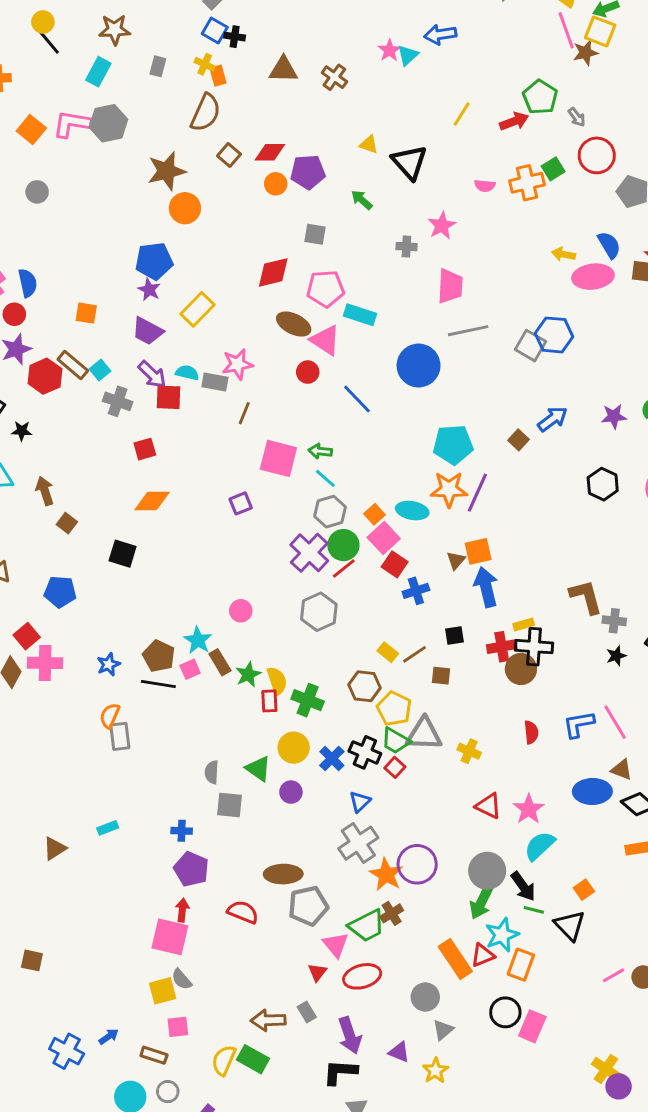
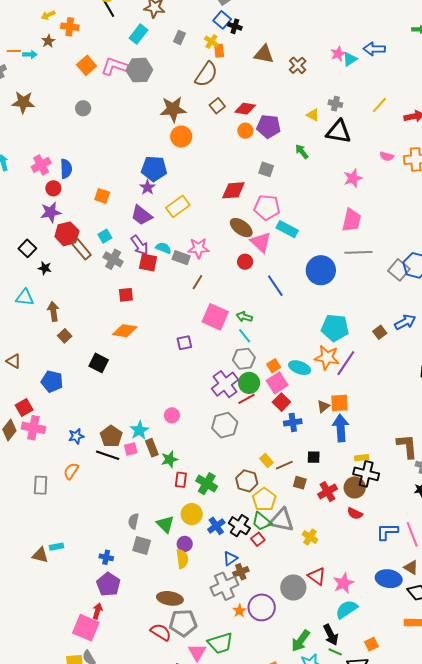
black triangle: (409, 162) -> (338, 132), turned -48
gray cross: (406, 247) -> (335, 104), moved
brown rectangle: (73, 365) -> (81, 249), moved
red cross: (502, 647) -> (328, 492), moved, turned -30
yellow semicircle: (277, 681) -> (182, 559), moved
red semicircle: (531, 732) -> (355, 513), moved, turned 112
gray rectangle: (120, 736) -> (41, 485), moved
brown triangle: (55, 848) -> (40, 555), moved, turned 36
gray circle: (487, 871) -> (293, 587), moved
orange star: (386, 874) -> (240, 611), size x0.6
red semicircle: (243, 912) -> (161, 632), moved
brown cross: (392, 913) -> (241, 572), moved

